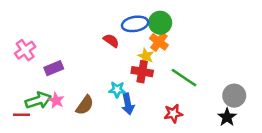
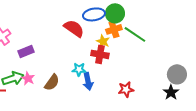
red semicircle: (111, 41) -> (74, 28), size x1.5
orange cross: (159, 42) -> (114, 29), turned 35
green line: (184, 78) -> (135, 34), moved

